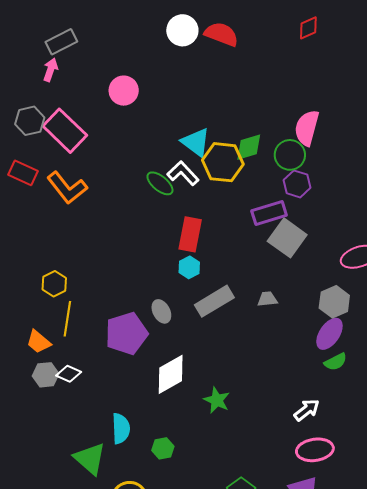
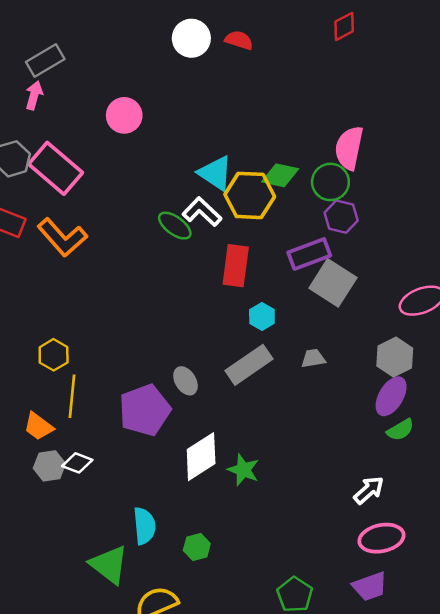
red semicircle: (221, 34) -> (239, 40), size x0.7
green diamond: (249, 147) -> (280, 175), turned 32
red rectangle: (190, 234) -> (236, 266), moved
cyan hexagon: (189, 267) -> (262, 316), moved
green star: (217, 400) -> (243, 470), moved

